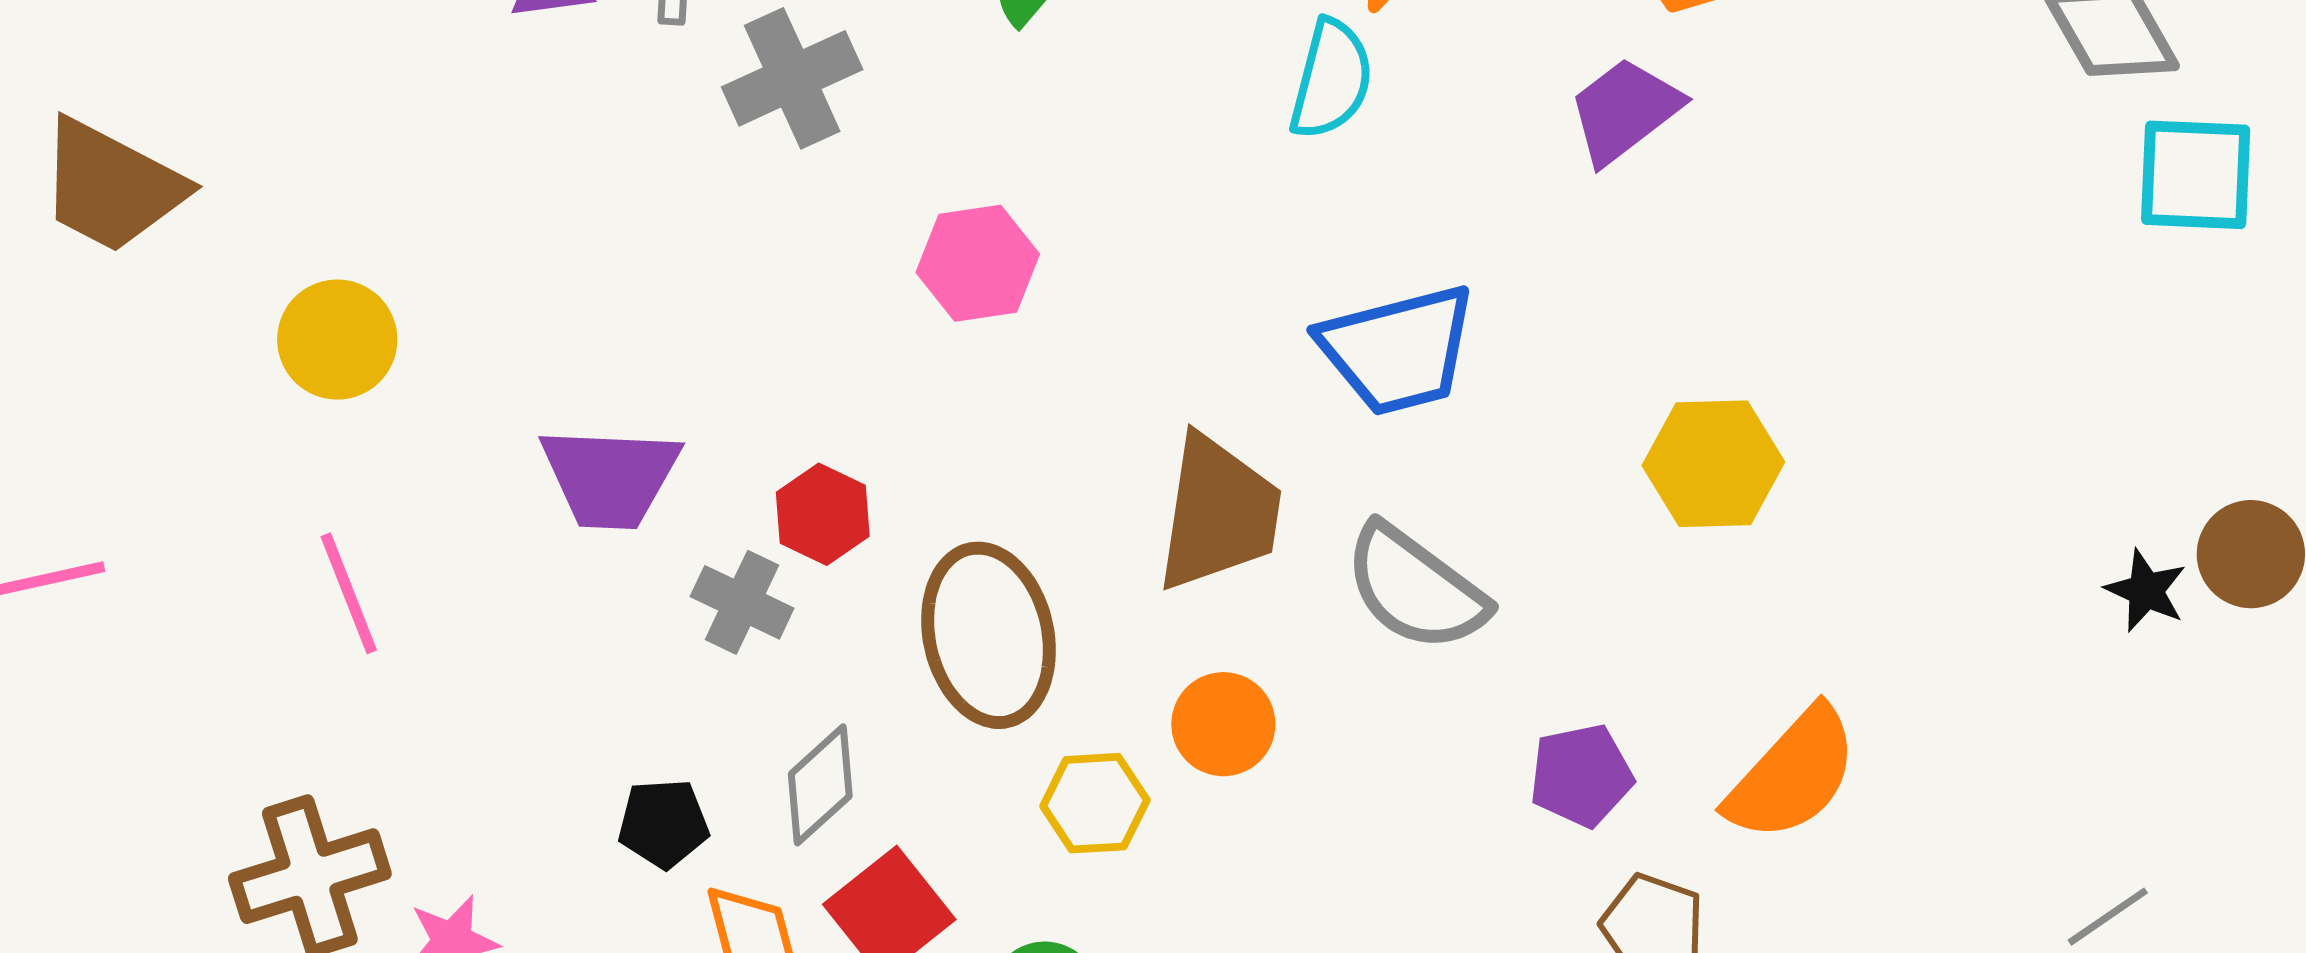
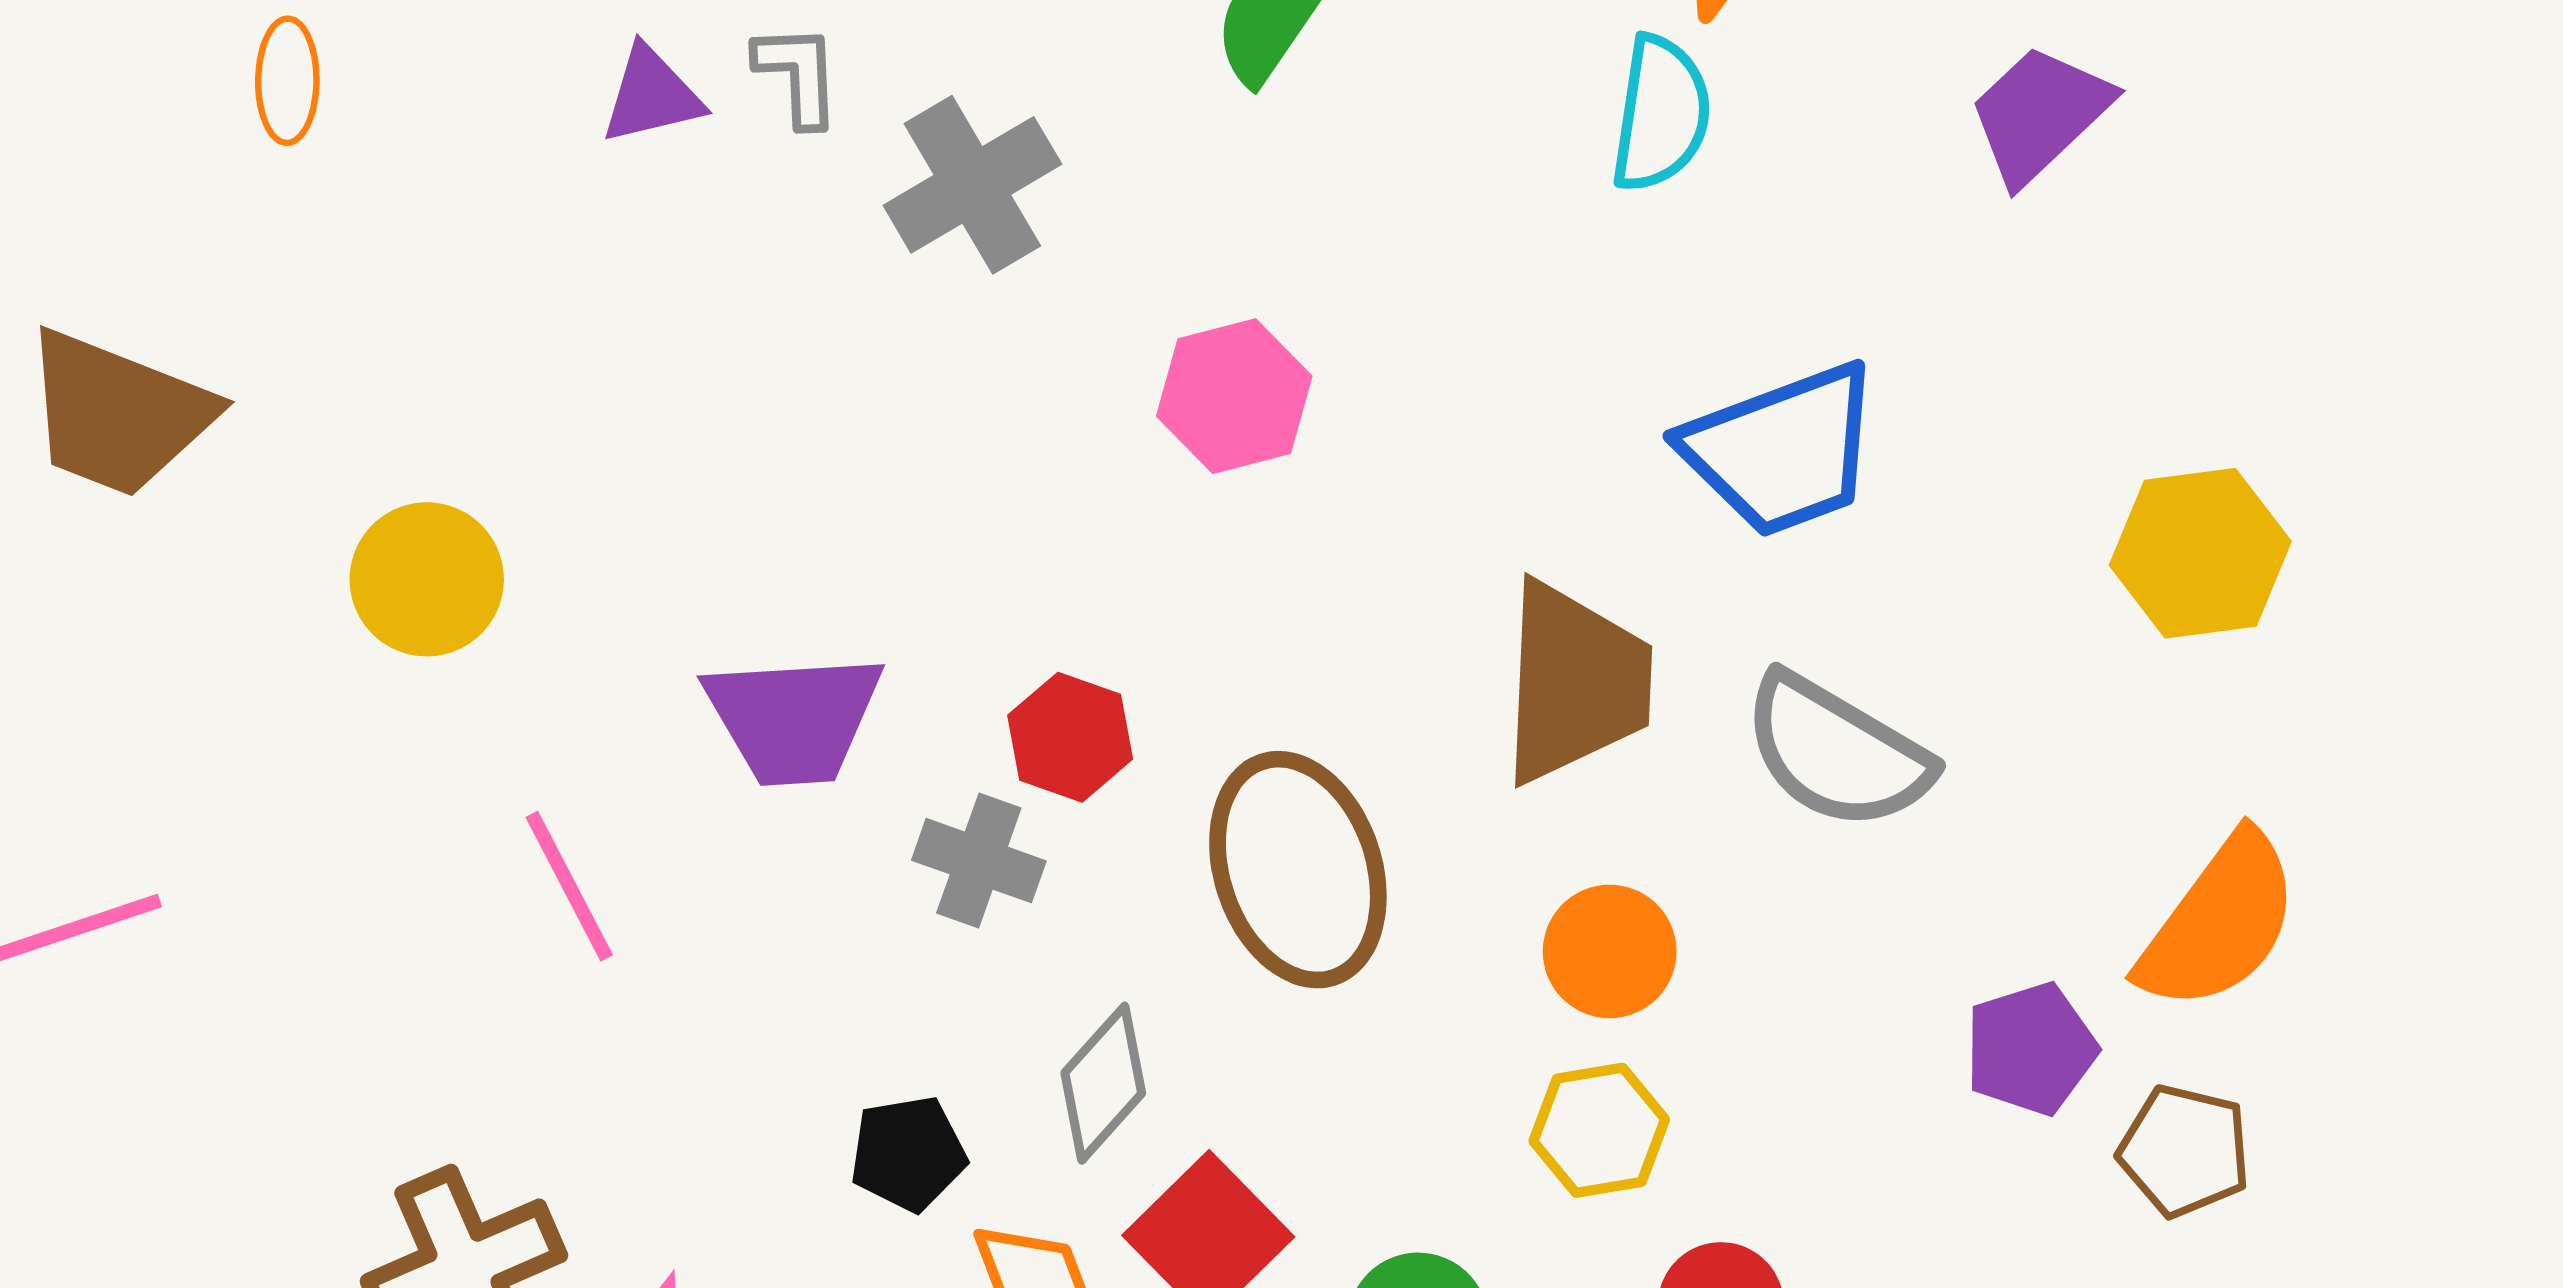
pink line: (349, 593) -> (569, 886), moved
purple pentagon: (1581, 775) -> (2031, 1049), moved
orange semicircle: (1792, 775) -> (2219, 922), moved
yellow hexagon: (1095, 803) -> (1599, 1130), moved

